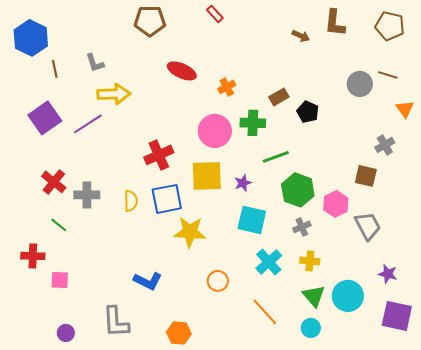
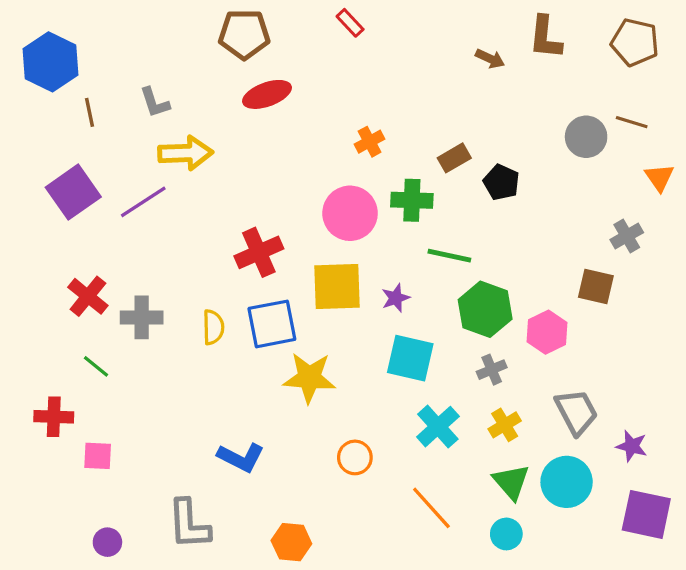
red ellipse: (182, 71) -> (267, 94), moved, turned -44
green line: (276, 157) -> (449, 256), turned 32
gray trapezoid: (368, 226) -> (576, 412), moved
yellow cross: (310, 261) -> (505, 425), turned -36

